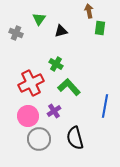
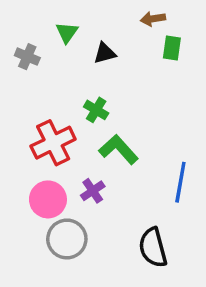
brown arrow: (89, 11) -> (153, 19), turned -88
black semicircle: (75, 138) -> (153, 248), moved

